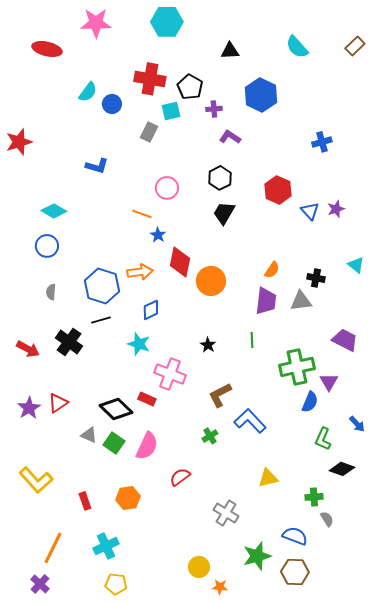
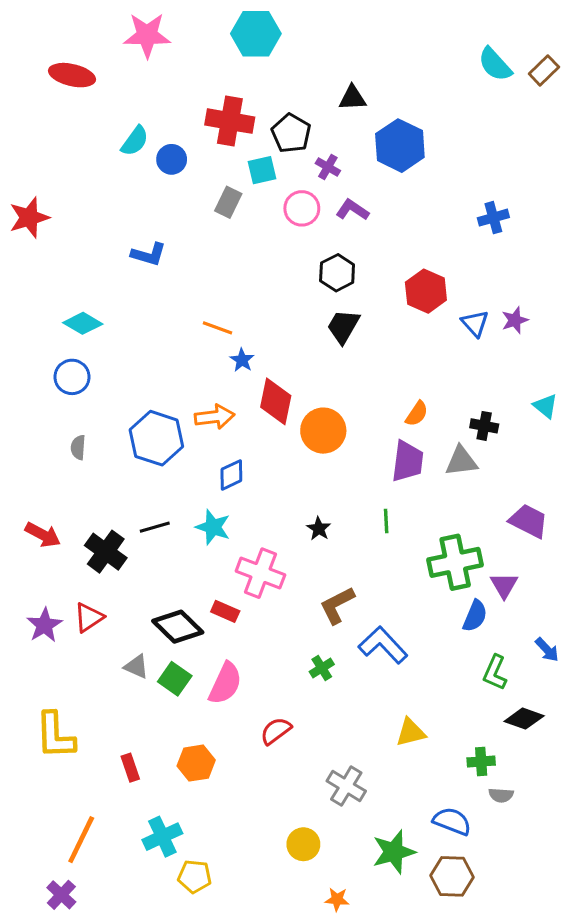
cyan semicircle: (297, 47) -> (495, 64), moved
black triangle: (230, 51) -> (352, 98), moved
purple cross: (214, 109) -> (328, 167), turned 35
pink circle: (167, 188) -> (302, 208), moved
black line: (101, 320) -> (155, 527), moved
black cross: (69, 342) -> (106, 552), moved
yellow L-shape: (36, 480) -> (55, 735), turned 40
gray semicircle: (327, 519) -> (501, 795), turned 126
yellow circle: (199, 567) -> (303, 844), moved
yellow pentagon: (116, 584) -> (195, 876), moved

